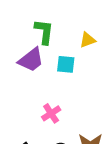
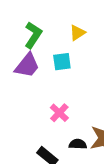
green L-shape: (44, 32) -> (33, 35), turned 40

